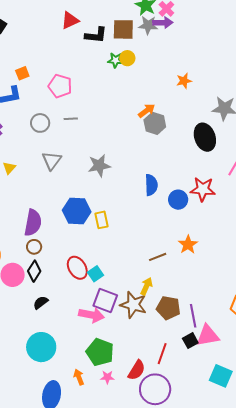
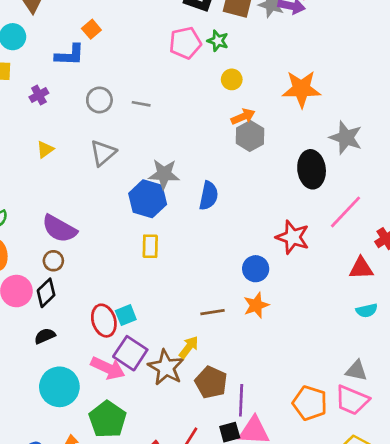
yellow circle: (127, 58) -> (232, 79), moved
orange square: (22, 73) -> (91, 29), turned -32
orange star: (184, 81) -> (301, 89), size x1.8
pink pentagon: (60, 86) -> (185, 43), moved, turned 30
blue semicircle: (151, 185) -> (209, 196), moved
blue circle: (178, 200) -> (256, 269), moved
blue hexagon: (77, 211) -> (148, 199), moved
purple semicircle: (33, 223) -> (59, 229), turned 96
red ellipse: (77, 268) -> (104, 321), moved
cyan circle: (41, 347) -> (59, 387), moved

